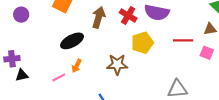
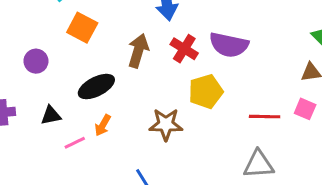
purple circle: (21, 15) -> (36, 61), moved
red line: (183, 40) -> (265, 117), moved
black triangle: (22, 75) -> (51, 115), moved

